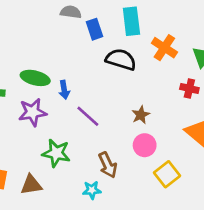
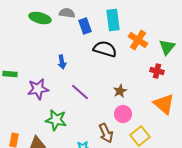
green ellipse: (35, 78) -> (40, 18), moved
blue arrow: (64, 90) -> (62, 62), moved
brown arrow: (108, 165) -> (106, 133), moved

